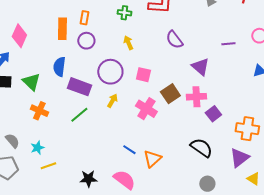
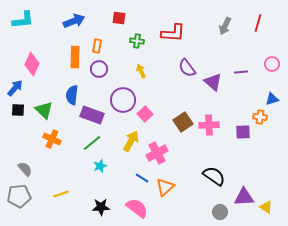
purple triangle: (200, 67) -> (213, 82), moved
pink square: (143, 75) -> (145, 114), moved, turned 35
yellow arrow: (112, 101) -> (131, 141), moved, size x1.5
pink cross: (146, 109) -> (157, 153), moved, turned 30
purple square: (213, 114) -> (243, 132), moved, turned 35
orange cross: (247, 129) -> (260, 117), moved, size x0.6
cyan star: (37, 148) -> (100, 166), moved
purple triangle: (239, 158) -> (244, 197), moved, turned 35

